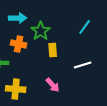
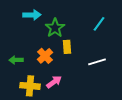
orange cross: (19, 44) -> (45, 56), moved, turned 35
pink arrow: (53, 85) -> (54, 82), moved, turned -84

